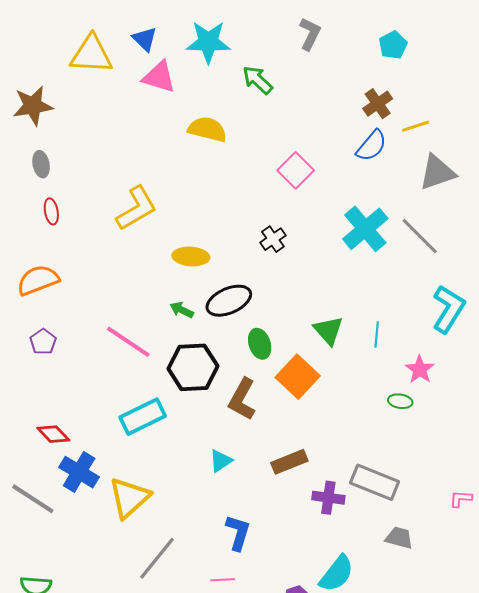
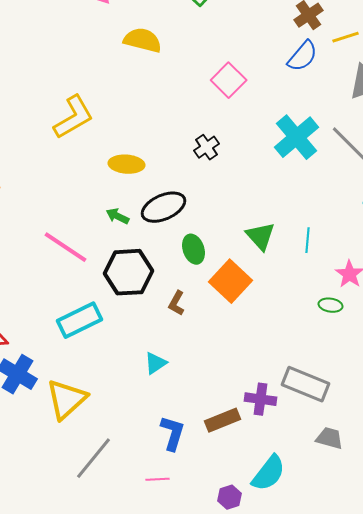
brown L-shape: (242, 399) -> (176, 303), size x0.6
brown rectangle: (289, 462) -> (222, 420), moved

